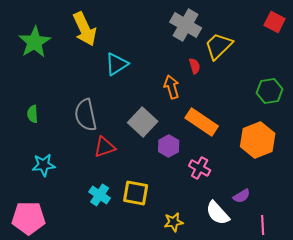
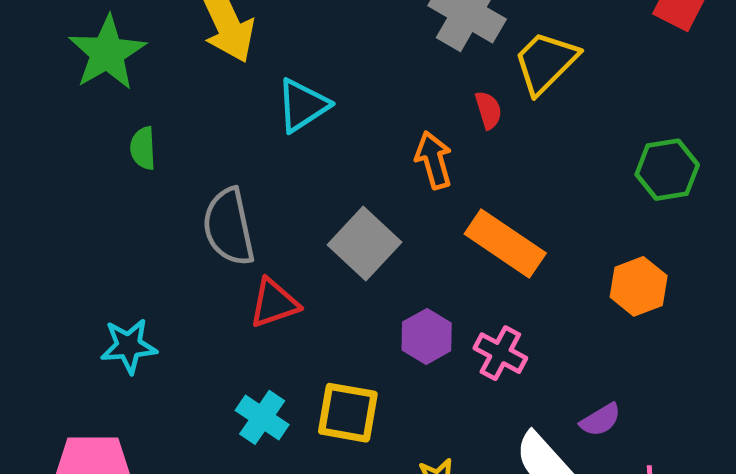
green semicircle: (33, 114) -> (143, 148), moved
orange hexagon: (258, 140) -> (639, 286), size x0.7
purple hexagon: (169, 146) -> (427, 336), moved

